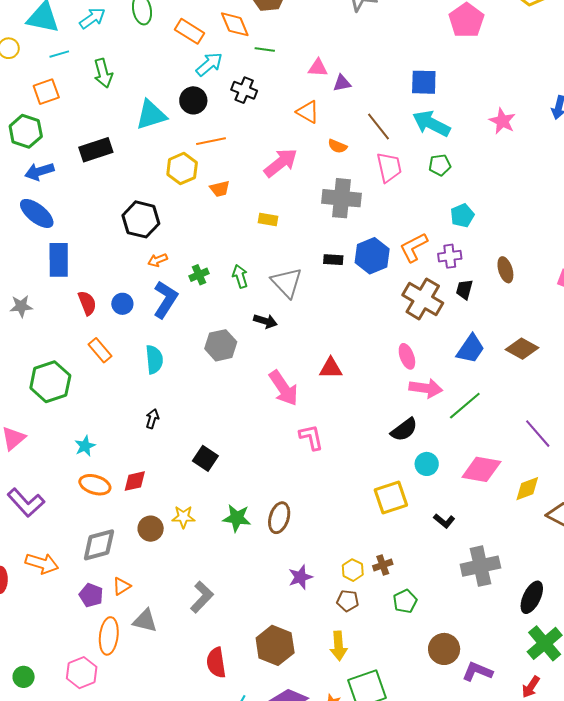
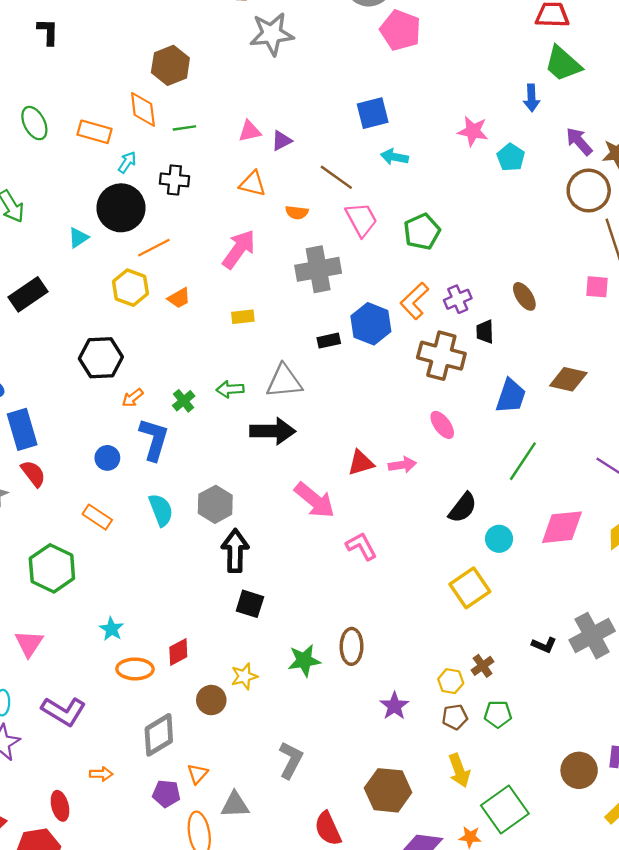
orange diamond: (235, 24) -> (143, 109), turned 32
cyan arrow: (209, 64) -> (127, 162), size x0.7
black circle: (193, 100) -> (121, 208), size x1.5
cyan triangle: (151, 115) -> (78, 238), size x0.6
cyan arrow: (431, 124) -> (394, 157), size x0.6
green pentagon: (440, 165) -> (422, 232), moved, size x1.4
cyan pentagon: (462, 216) -> (511, 157), moved
green arrow: (240, 276) -> (230, 389), turned -60
gray triangle: (287, 283) -> (284, 381), turned -36
red semicircle: (87, 303) -> (33, 474), moved
black arrow: (265, 321) -> (273, 431), size x1.6
gray hexagon: (221, 345) -> (215, 504), moved
pink arrow: (426, 388) -> (402, 465), moved, size x0.7
black arrow: (152, 419) -> (235, 551), moved, size x1.8
black L-shape: (444, 521) -> (544, 645), moved
orange arrow: (42, 563) -> (101, 774), size x0.6
green pentagon: (405, 601) -> (498, 714), moved, turned -30
brown circle: (444, 649) -> (579, 770), moved

